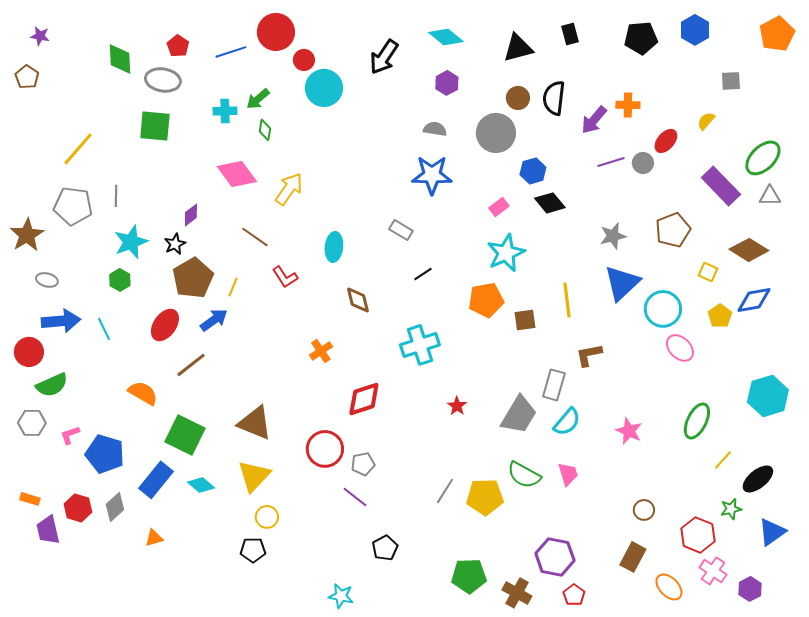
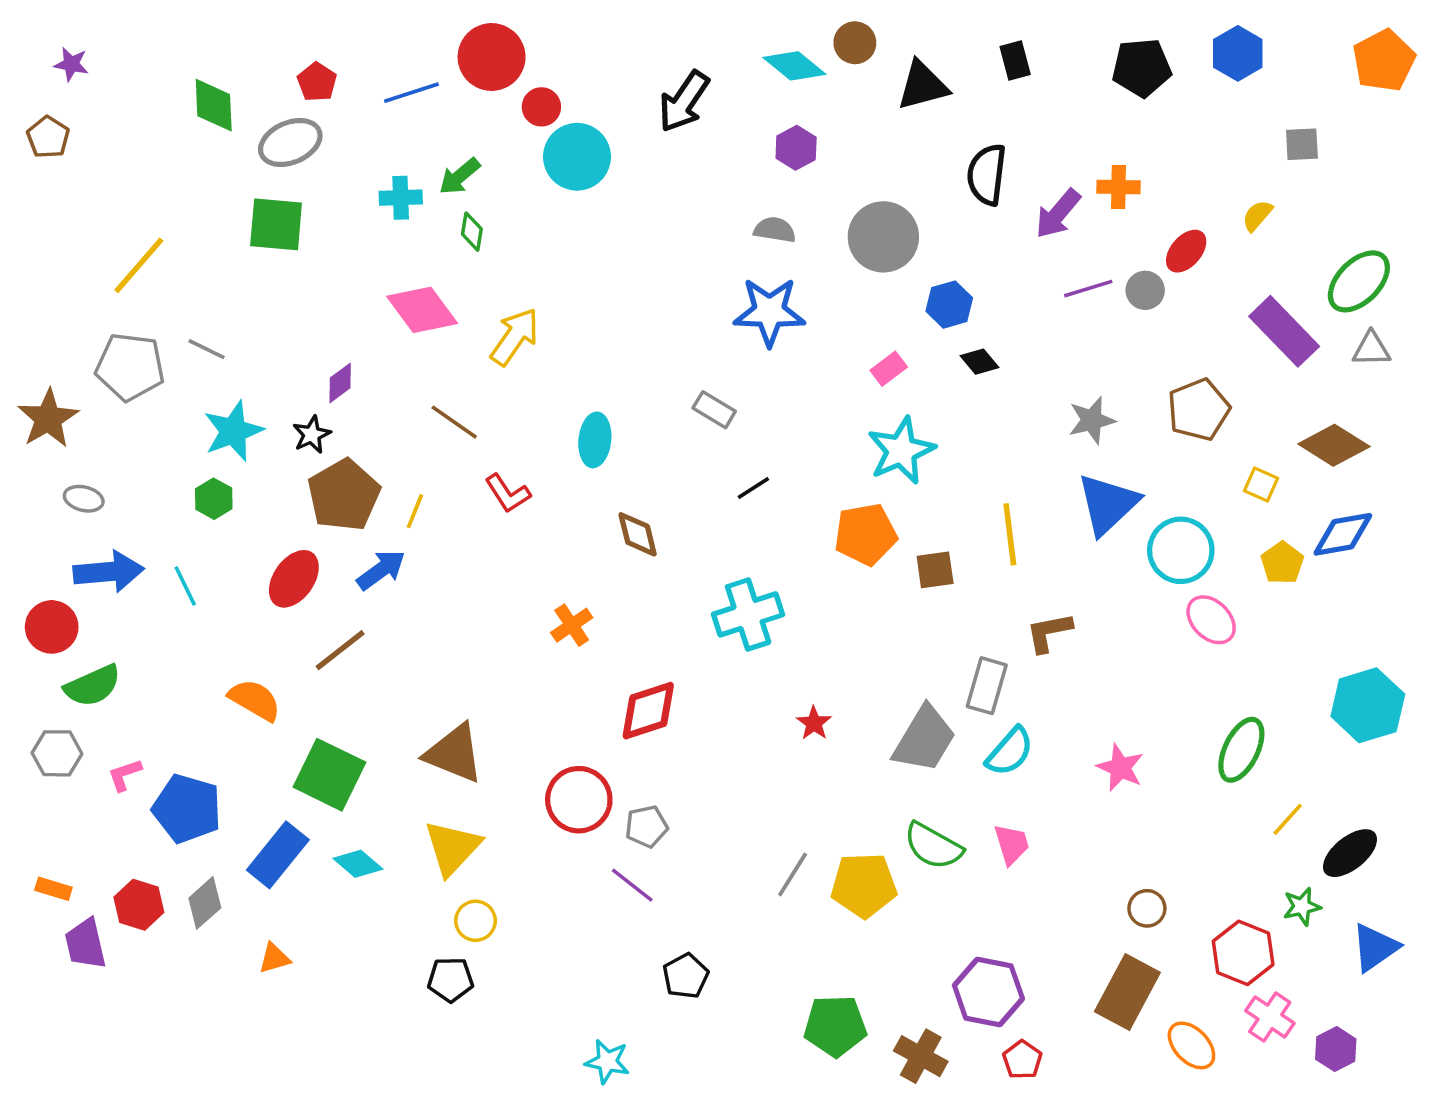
gray ellipse: (163, 80) -> (290, 142), turned -32
brown circle: (518, 98) -> (855, 43), moved
gray line: (116, 196) -> (207, 349), turned -65
black diamond: (550, 203) -> (980, 362), size x0.7
brown rectangle: (633, 557) -> (1127, 992), size x1.4

